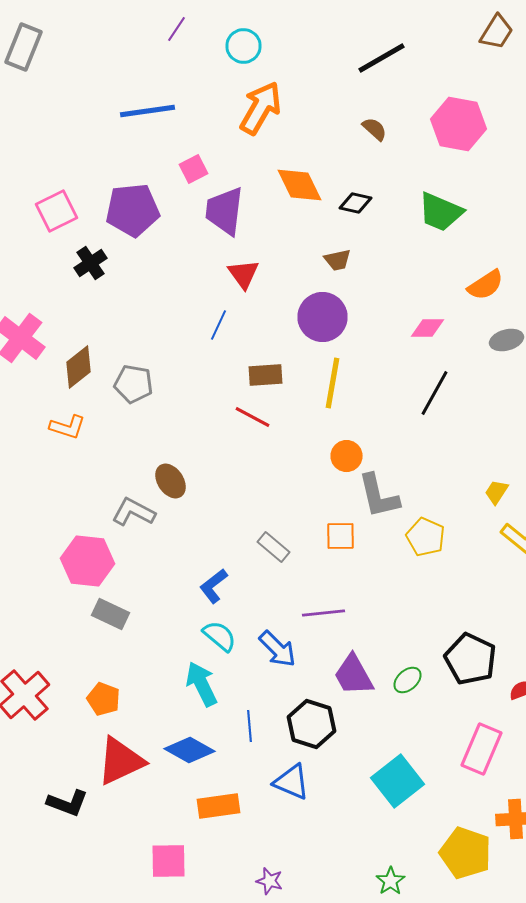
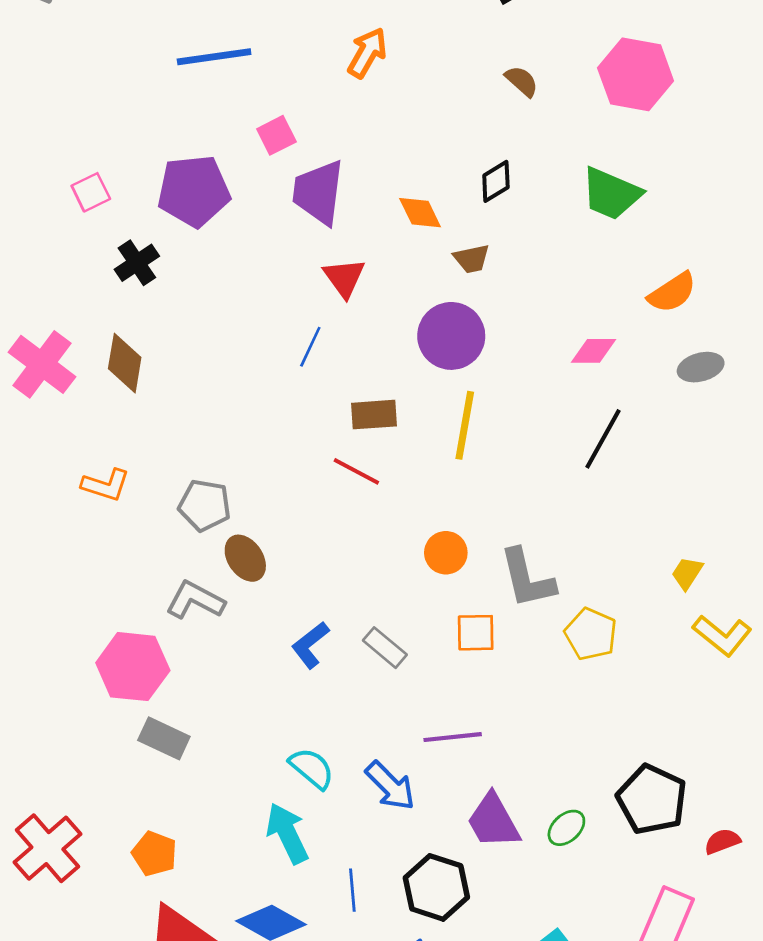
orange arrow: (260, 108) -> (367, 53), size x0.7
orange diamond: (300, 185) -> (420, 213), moved, size x0.7
black diamond: (356, 203) -> (496, 181), turned -44
pink square: (56, 211) -> (91, 192), size x0.7
brown diamond: (78, 367) -> (125, 363), moved, turned -42
gray pentagon: (134, 384) -> (205, 505), moved
orange circle: (346, 456) -> (446, 553), moved
blue L-shape: (214, 586) -> (310, 645), moved

